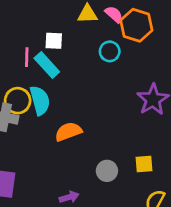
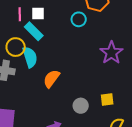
pink line: (27, 57) -> (20, 14), moved
yellow circle: (18, 101) -> (16, 47), moved
orange semicircle: (68, 132) -> (51, 79), turned -30

